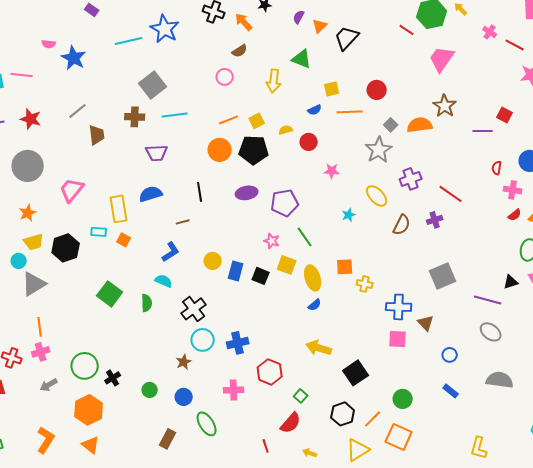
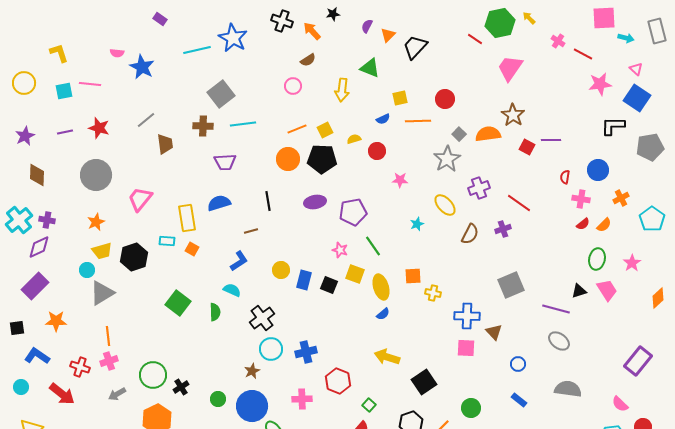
red square: (505, 115) -> (527, 147), moved
blue circle: (184, 397) -> (252, 406), size x1.8

